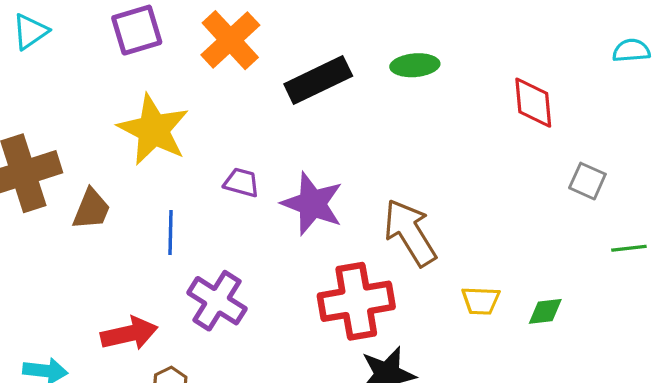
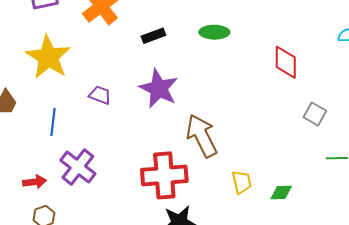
black rectangle: (318, 80) -> (153, 36), size x0.6
purple star: (312, 204) -> (159, 89), moved
yellow trapezoid: (481, 301) -> (242, 182), turned -110
red arrow: (129, 334) -> (35, 182), moved, size x0.7

